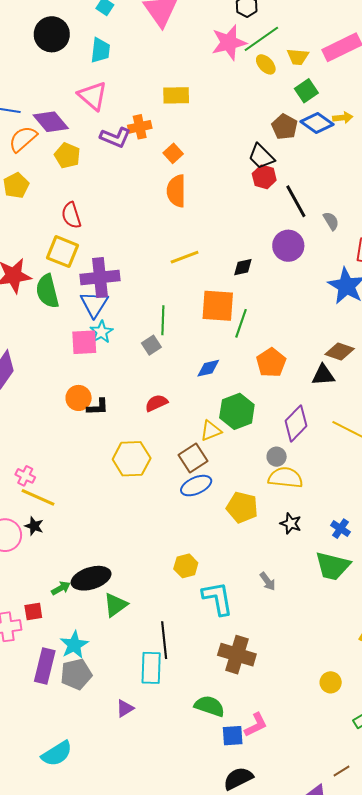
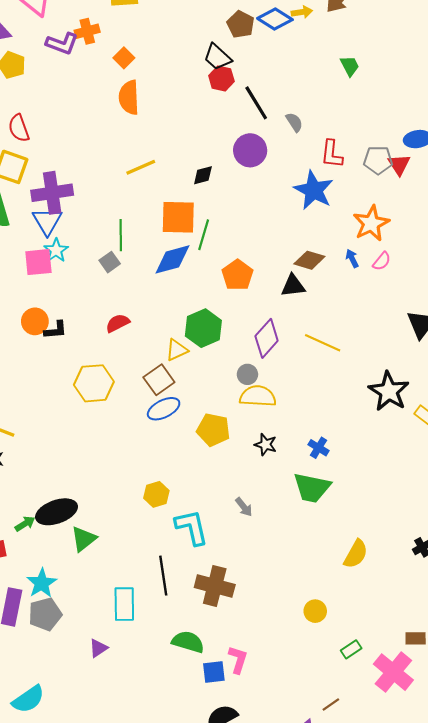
blue diamond: (208, 368) -> (172, 259), moved, size x1.5
black line: (164, 640) -> (163, 576), moved
pink L-shape: (256, 725) -> (238, 660), turned -44

